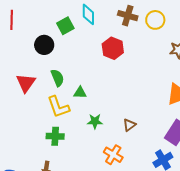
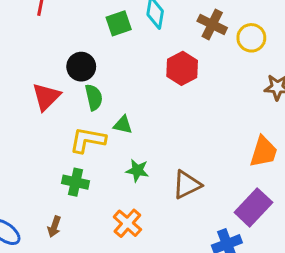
black circle: (44, 45) -> (81, 67), moved
yellow L-shape: (58, 107) -> (88, 140), turned 110
brown triangle: (129, 125) -> (187, 185), size x1.5
orange cross: (113, 155) -> (127, 223), moved

